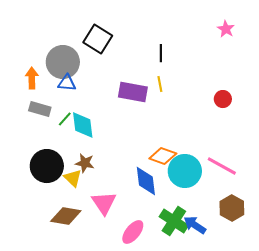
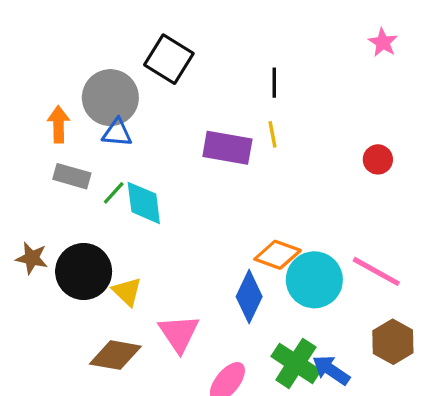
brown star: (85, 163) -> (32, 258), moved
blue diamond: (146, 181) -> (249, 297), turned 32

